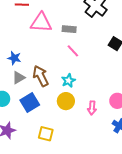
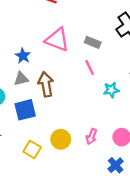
pink triangle: (41, 22) -> (57, 40), moved
cyan star: (68, 81) -> (111, 90), moved
yellow circle: (66, 101) -> (61, 139), moved

